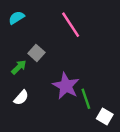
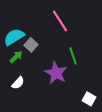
cyan semicircle: (16, 18) -> (14, 37), moved, size x1.5
green line: (86, 99) -> (73, 56), moved

